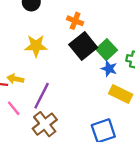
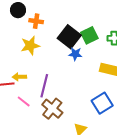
orange cross: (75, 21) -> (36, 21), moved
green square: (107, 50) -> (89, 35), turned 30
blue star: (109, 69) -> (75, 54), moved

